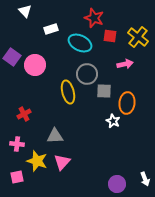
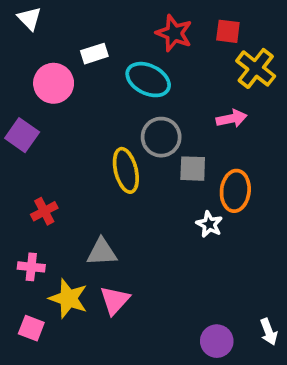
white triangle: (25, 11) -> (29, 18), moved
red square: (110, 36) -> (228, 31), moved
purple square: (12, 57) -> (22, 135), moved
pink circle: (35, 65) -> (54, 83), moved
pink square: (17, 177) -> (31, 328), turned 32

